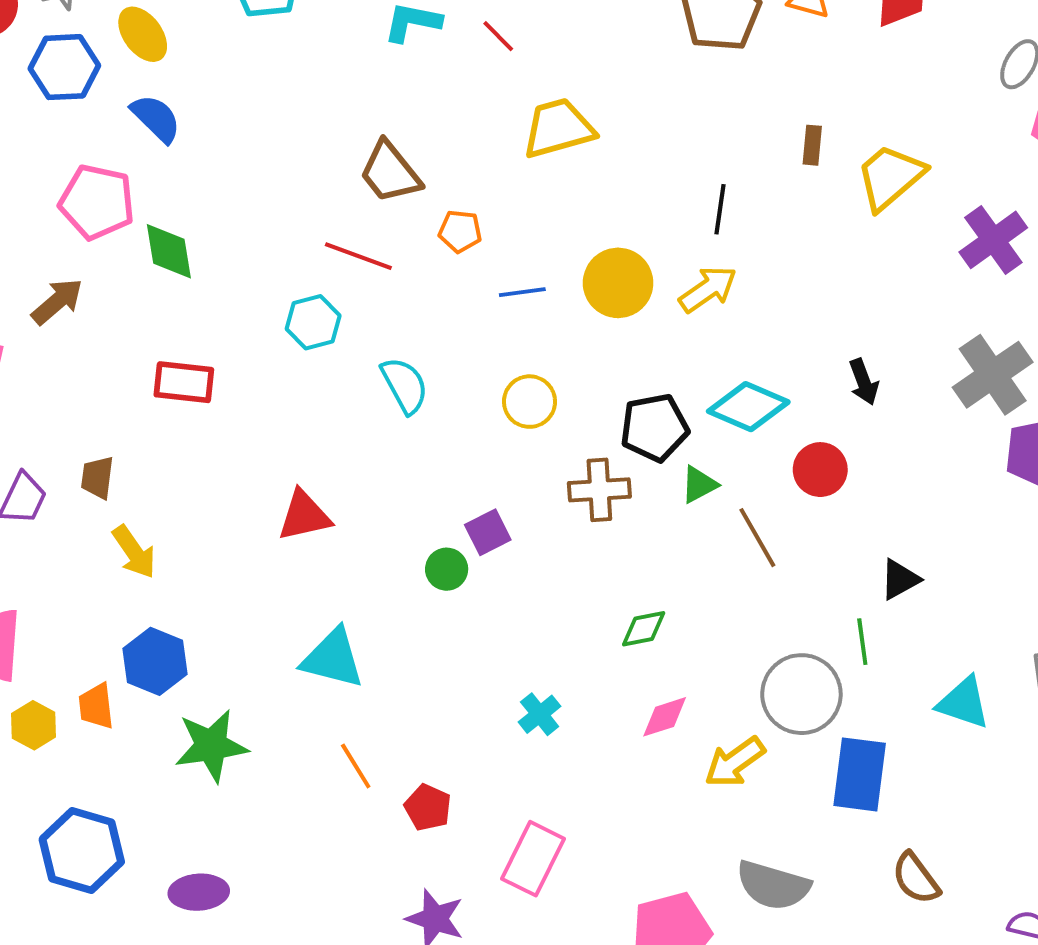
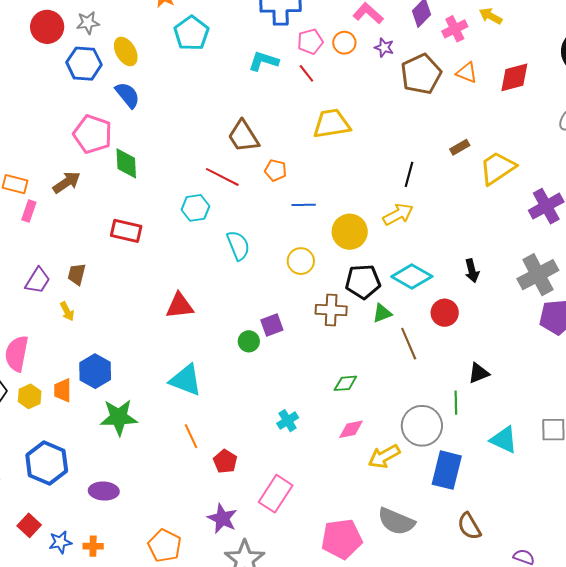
brown rectangle: (812, 145) -> (460, 147), turned 48
yellow circle: (618, 283) -> (350, 232), moved
yellow arrow: (134, 552) -> (67, 311), moved, size x0.7

